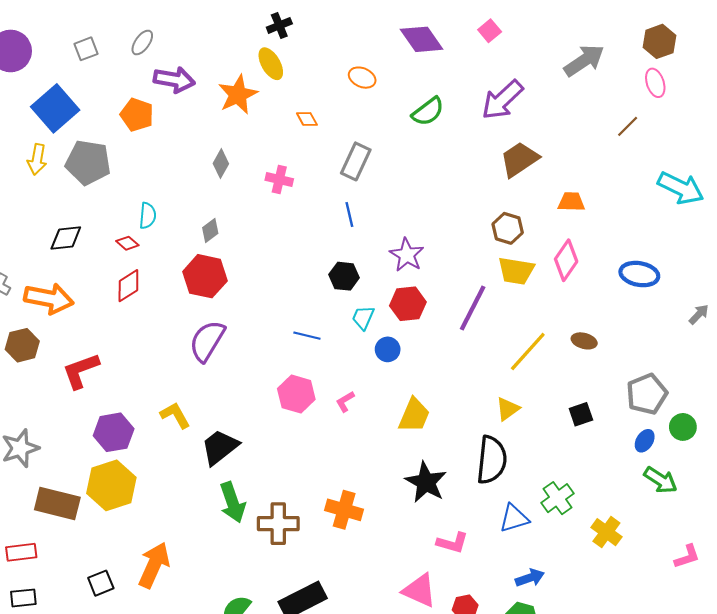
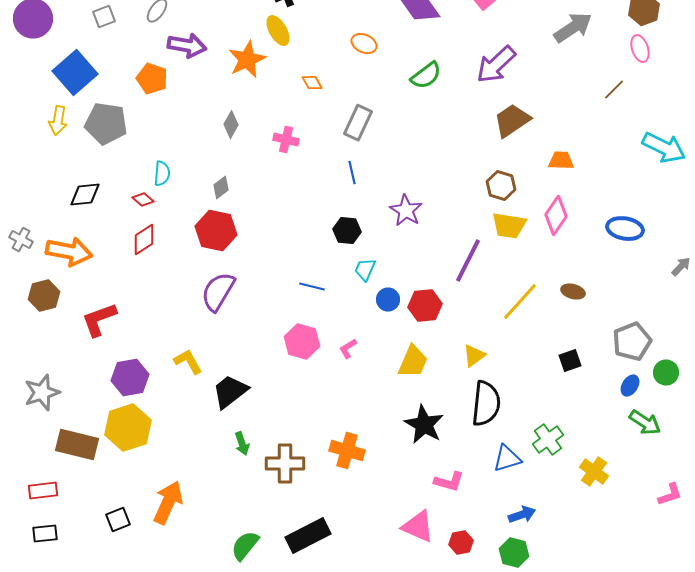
red hexagon: (408, 304) -> (425, 306), moved
yellow triangle: (508, 409) -> (474, 356), moved
green arrow: (233, 502) -> (242, 444), size x0.6

